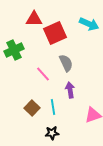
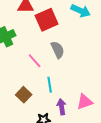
purple arrow: (70, 90) -> (62, 107), moved
cyan line: (53, 107) -> (50, 85), moved

